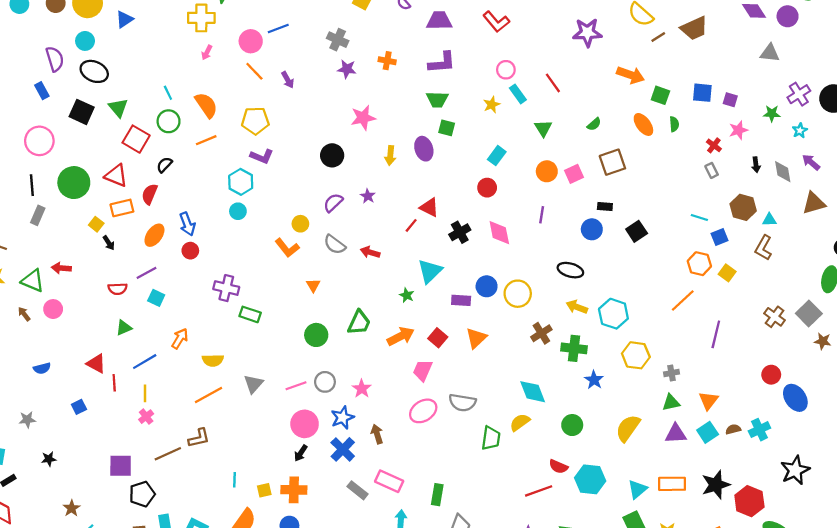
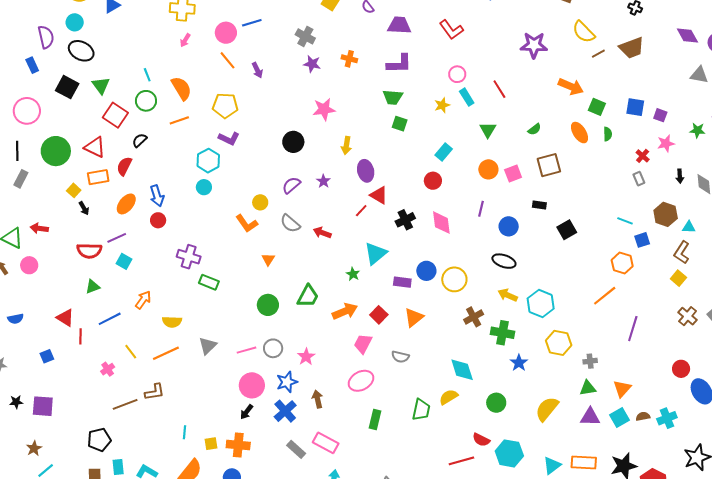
purple ellipse: (424, 149) -> (366, 171), moved
blue circle: (592, 229) -> (509, 226), moved
yellow square: (727, 273) -> (678, 278), moved
red semicircle: (118, 289) -> (89, 251), size x1.4
yellow line: (145, 393) -> (131, 352), moved, turned -42
gray semicircle: (462, 403) -> (400, 357), moved, size x0.7
purple square: (121, 466) -> (43, 406), moved
green rectangle: (437, 495) -> (375, 420), moved

